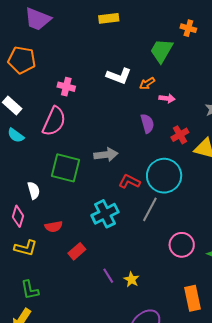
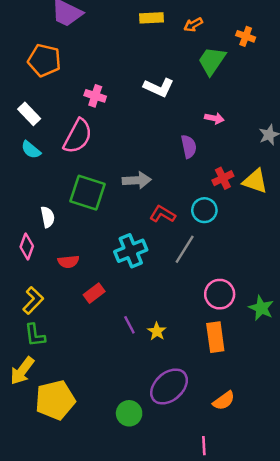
orange arrow: (147, 83) -> (193, 25), moved
red cross: (180, 135) -> (223, 178), moved
cyan circle: (164, 176) -> (204, 210), size x0.6
yellow L-shape: (26, 248) -> (33, 300), moved, turned -65
orange rectangle: (193, 298) -> (215, 337), moved

